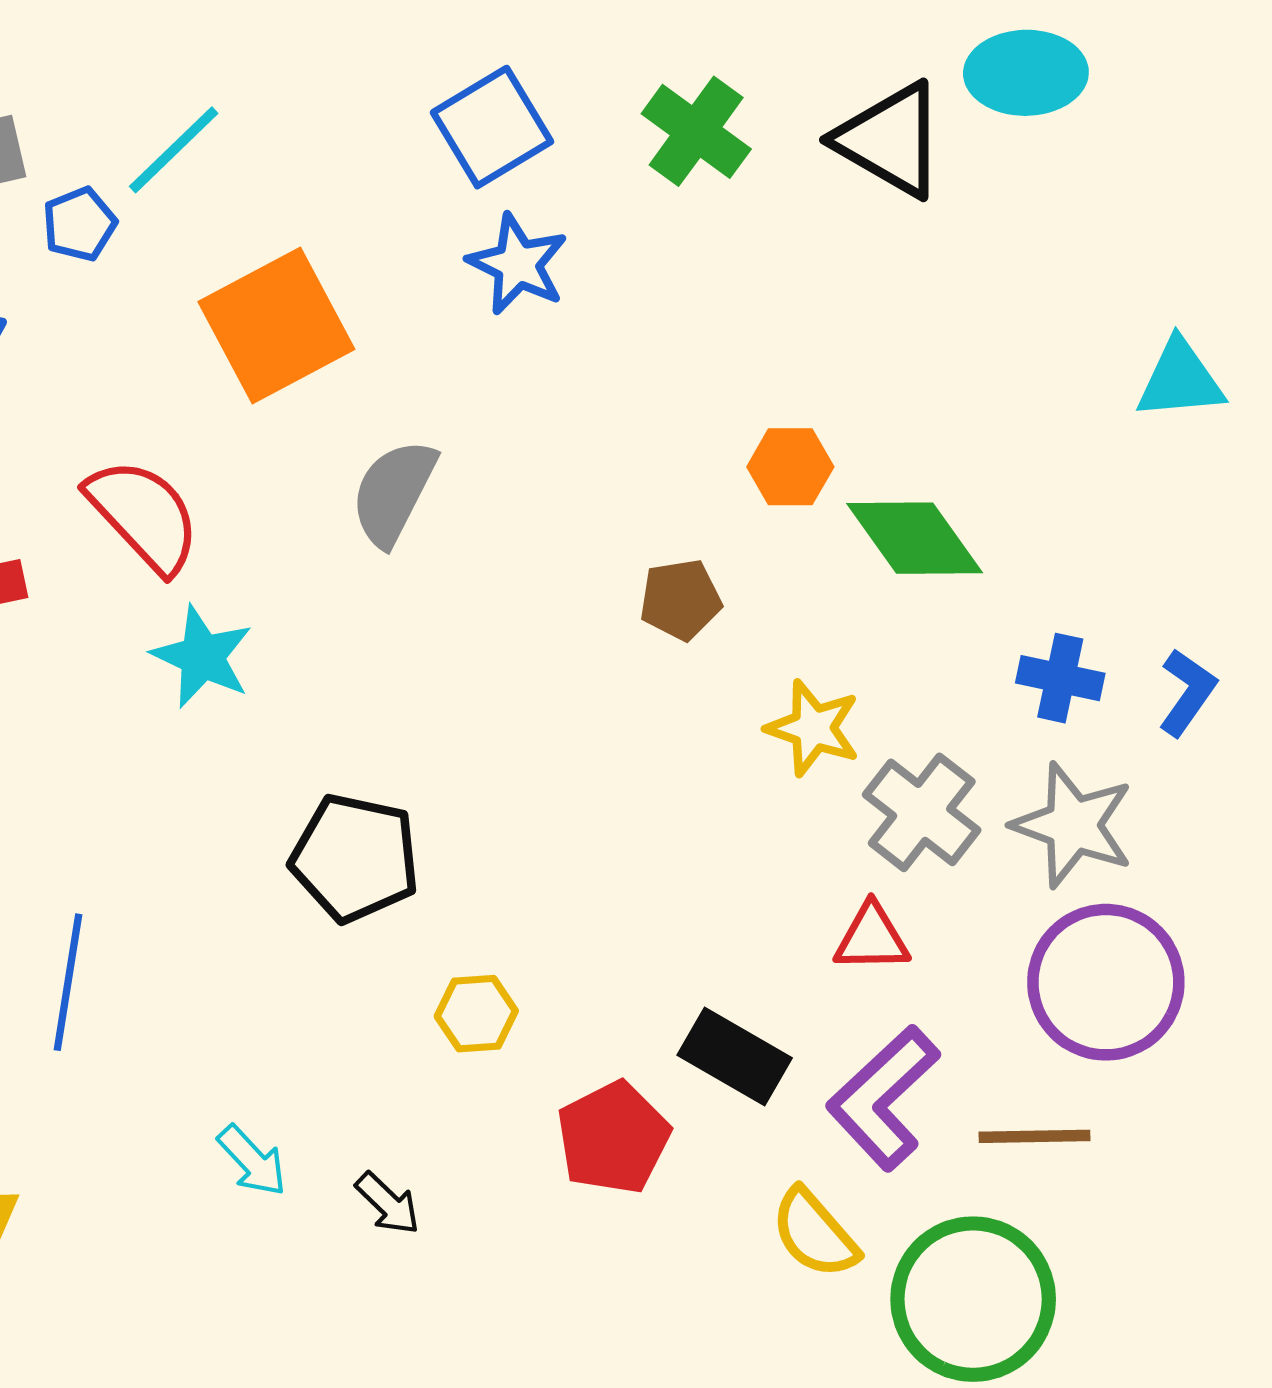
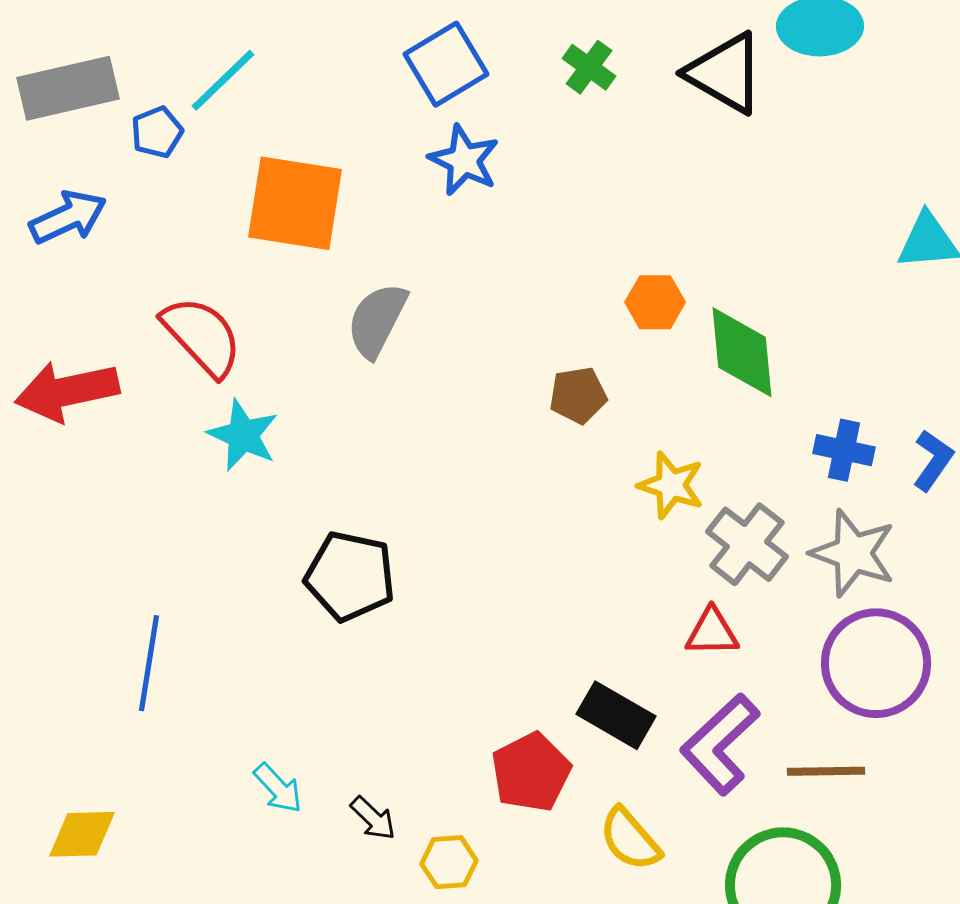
green cross: (696, 131) -> (589, 67), size x0.7
orange square: (276, 325) -> (295, 203), turned 37
green diamond: (915, 538) -> (742, 352), turned 30
yellow hexagon: (476, 1014) -> (449, 862), moved
yellow semicircle: (815, 1233) -> (630, 839), moved

